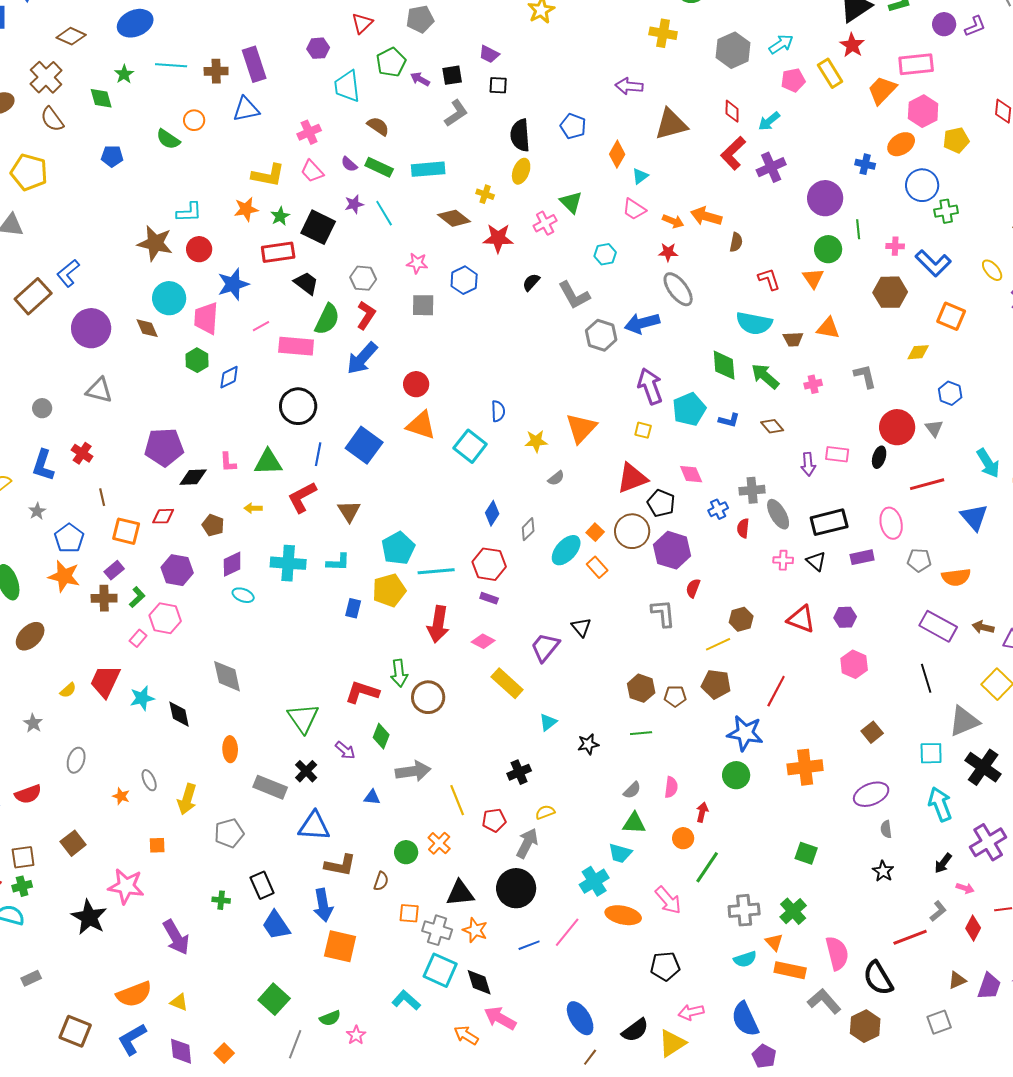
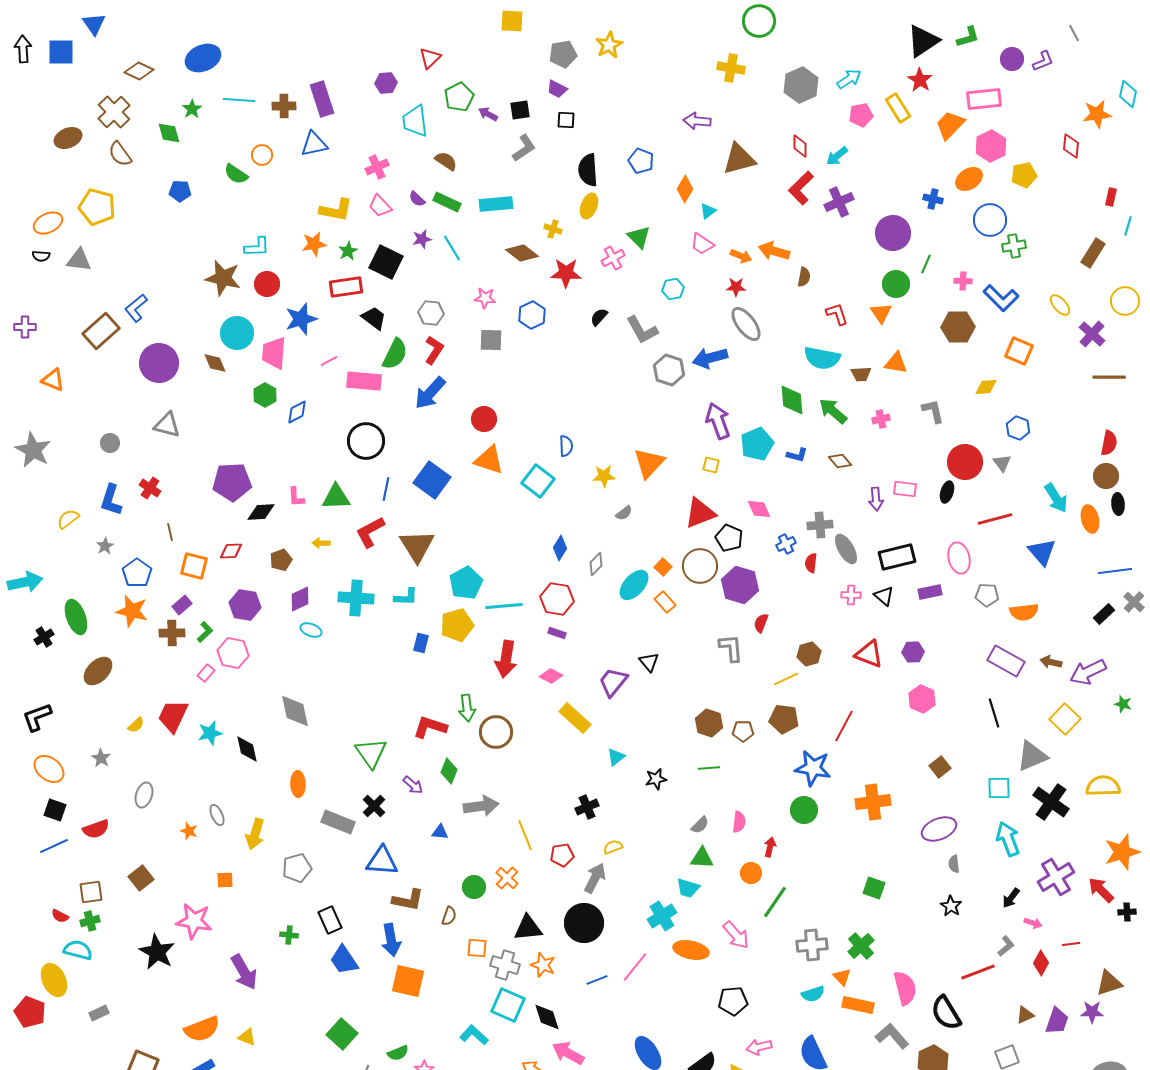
gray pentagon: (420, 19) -> (563, 54), moved
green line: (858, 229) -> (926, 264), turned 30
brown triangle: (349, 511) -> (417, 546), size x1.5
brown pentagon: (213, 525) -> (281, 560), turned 30

